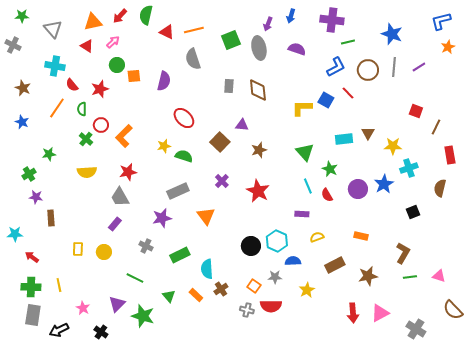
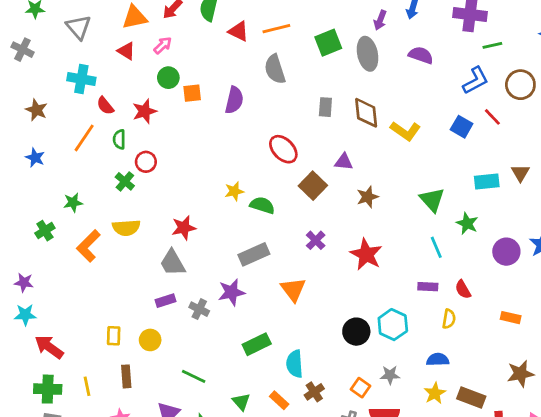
yellow L-shape: (302, 108) -> (405, 131), moved, turned -145
red ellipse: (184, 118) -> (283, 149), moved
orange L-shape: (124, 136) -> (88, 246), moved
red semicircle: (327, 195) -> (463, 289), moved
purple star: (36, 197) -> (24, 282), moved
brown rectangle: (51, 218) -> (126, 376), moved
purple rectangle: (115, 224) -> (166, 301), turned 32
yellow semicircle: (317, 237) -> (449, 319), turned 120
gray cross: (146, 246) -> (199, 309), moved
red arrow: (32, 257) -> (49, 347), size x1.5
blue semicircle: (293, 261) -> (438, 360), moved
brown rectangle: (335, 265) -> (471, 397), moved, turned 48

